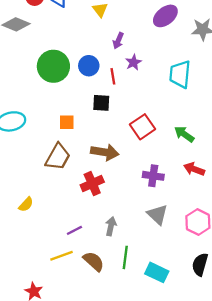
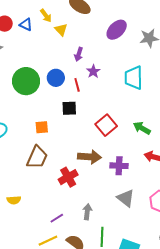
brown arrow: (105, 152) -> (89, 157), moved
yellow semicircle: (26, 204) -> (14, 200), turned 48

